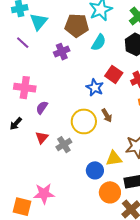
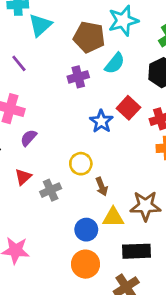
purple line: (23, 43) -> (19, 63), moved
purple cross: (62, 52) -> (78, 77), moved
brown arrow: (107, 115) -> (102, 187), moved
yellow circle: (84, 121) -> (81, 164), size x0.7
orange circle: (110, 192) -> (85, 264), moved

